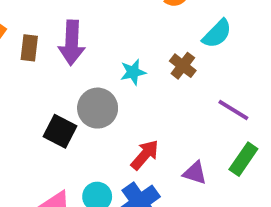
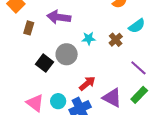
purple arrow: (72, 43) -> (59, 17), turned 85
brown rectangle: (29, 48) -> (29, 28), moved
purple triangle: (195, 173) -> (112, 98), size x1.5

